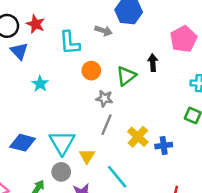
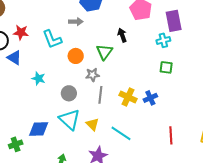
gray circle: (61, 172) -> (69, 93), moved

